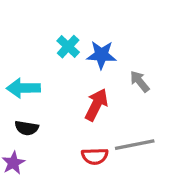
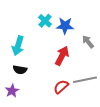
cyan arrow: (23, 88) -> (18, 46), turned -72
red semicircle: (95, 156) -> (61, 87), turned 140

